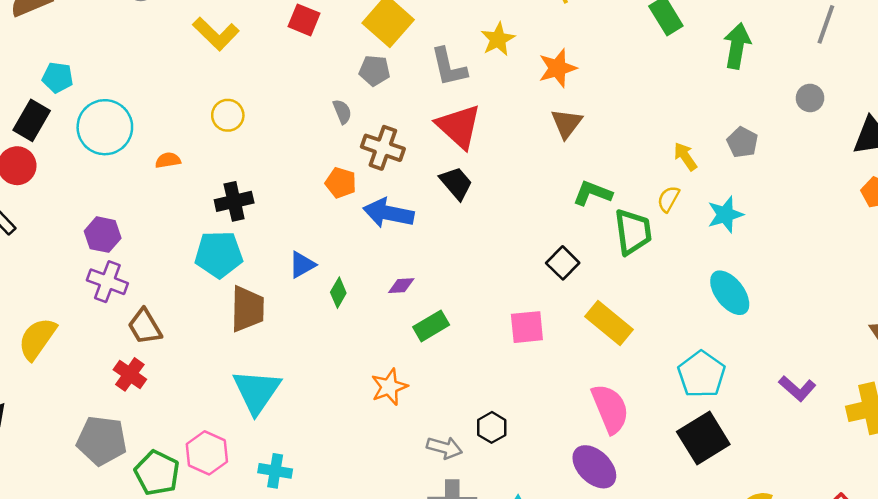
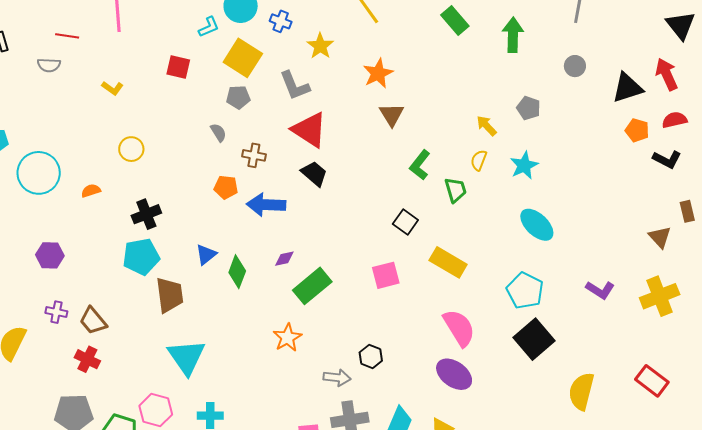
yellow L-shape: (216, 34) -> (112, 88), size x0.6
yellow star: (498, 39) -> (320, 46), moved
brown cross: (383, 148) -> (254, 155), size x0.7
green L-shape: (593, 193) -> (420, 165), turned -64
green trapezoid: (633, 232) -> (456, 190), size x0.7
purple cross: (107, 282) -> (56, 312), moved, size x0.7
green diamond: (338, 293) -> (237, 272), size x1.4
green rectangle: (431, 326) -> (312, 286), size x1.4

